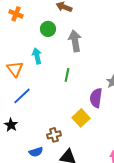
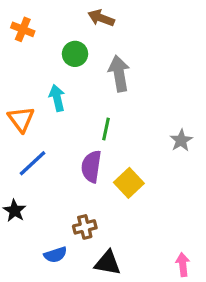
purple semicircle: (96, 98) -> (91, 167), moved
yellow square: (81, 118) -> (129, 183), moved

